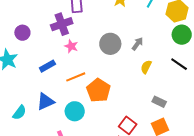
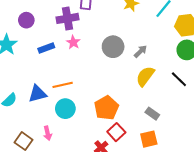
blue rectangle: (47, 66) -> (46, 48), moved
yellow semicircle: (146, 67) -> (145, 76), size x1.5
orange line: (76, 77) -> (63, 85), moved
orange pentagon: (98, 90) -> (106, 108), moved

